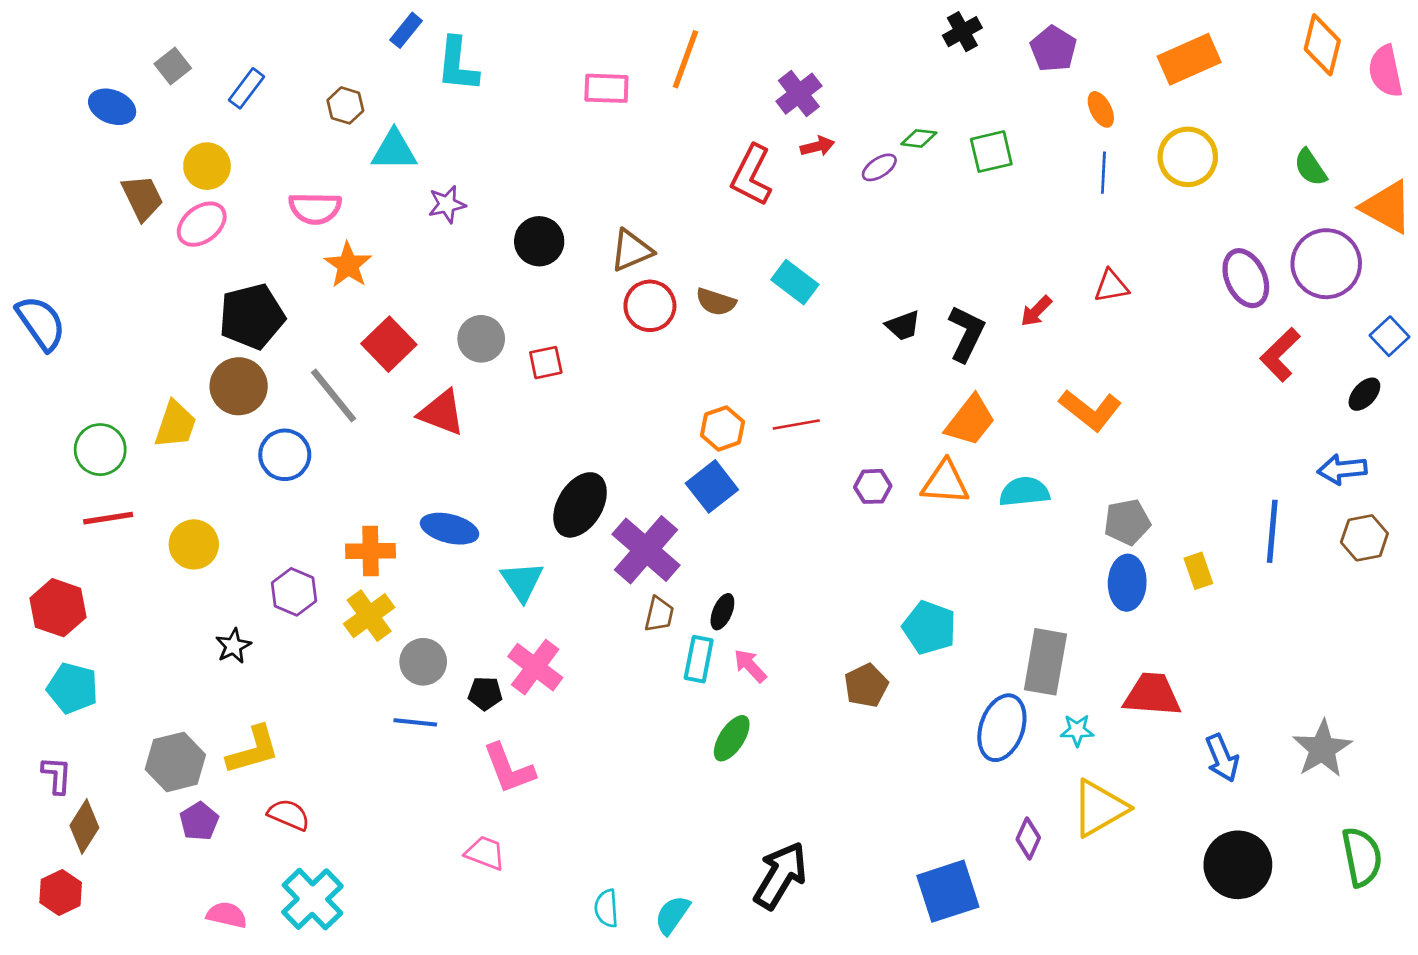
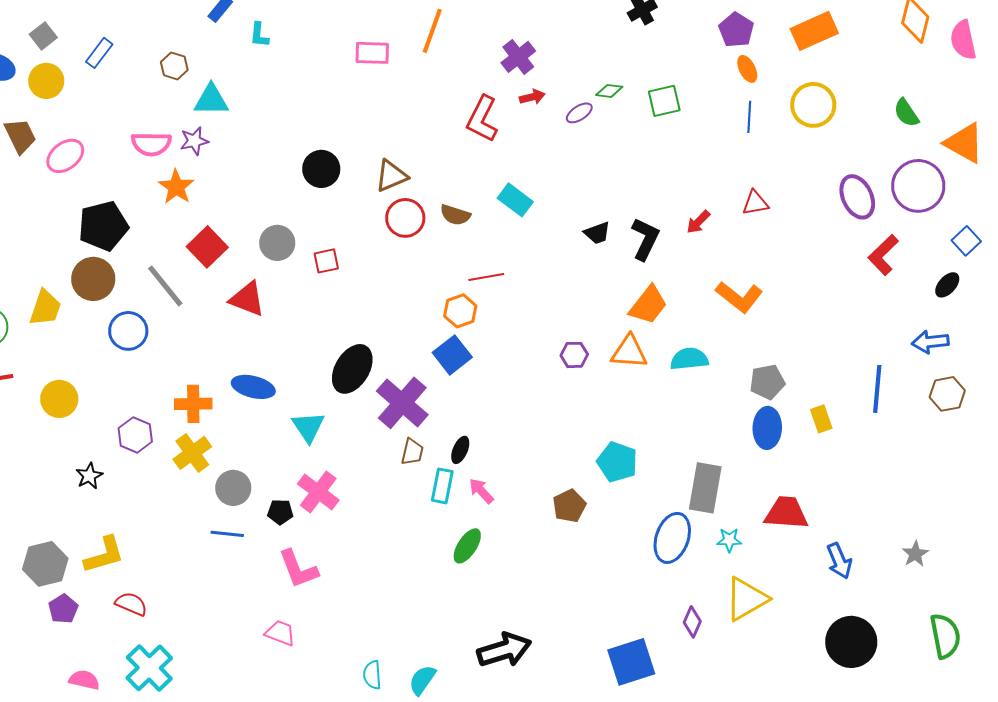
purple pentagon: (1053, 49) -> (736, 30), moved
cyan L-shape: (457, 65) -> (259, 35), size x0.6
yellow circle: (207, 166) -> (46, 81), moved
purple star: (447, 204) -> (194, 141), moved
red line: (796, 424) -> (486, 277), moved
gray star: (1322, 749) -> (915, 554), size x0.6
black arrow: (780, 875) -> (504, 650), turned 42

